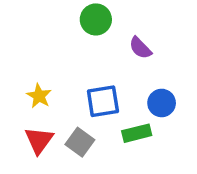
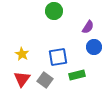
purple semicircle: (140, 48) -> (88, 27), moved, turned -104
blue circle: (162, 103) -> (94, 47), moved

